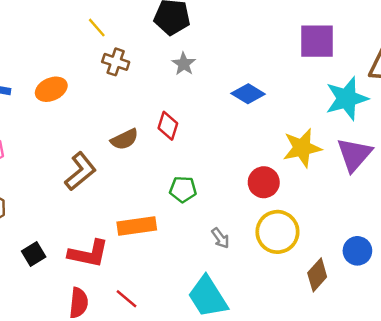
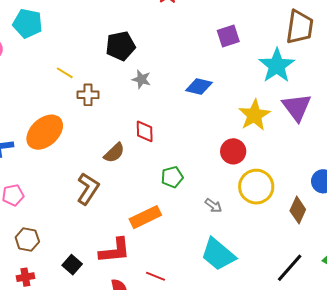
purple square: (317, 41) -> (228, 36), moved, size x0.7
orange ellipse: (51, 89) -> (45, 132), size x1.5

